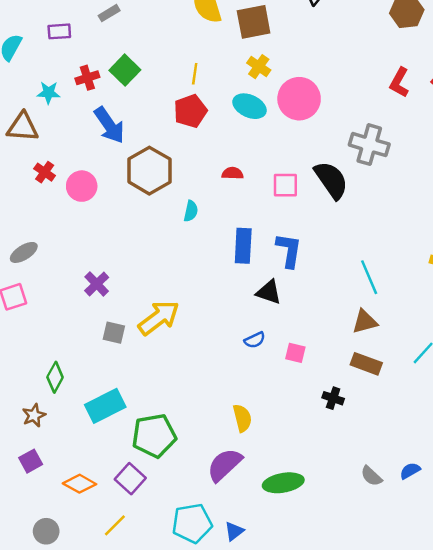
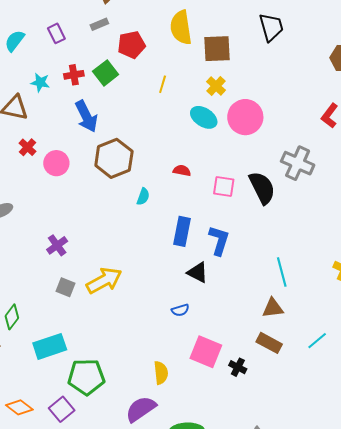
purple rectangle: (59, 31) -> (56, 33), turned 60
red pentagon: (190, 111) -> (132, 45), moved
pink square: (295, 353) -> (206, 352), moved, size x1.8

